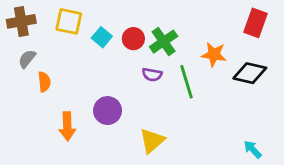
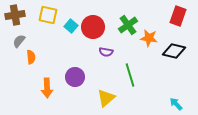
red circle: (133, 39) -> (93, 27), size x1.5
green cross: (164, 42) -> (128, 25), moved
green line: (187, 82) -> (130, 75), moved

